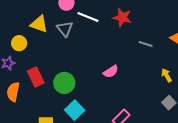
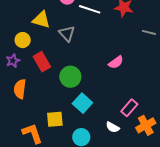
gray triangle: (65, 29) -> (67, 34), moved
red rectangle: (36, 77) -> (42, 62), moved

